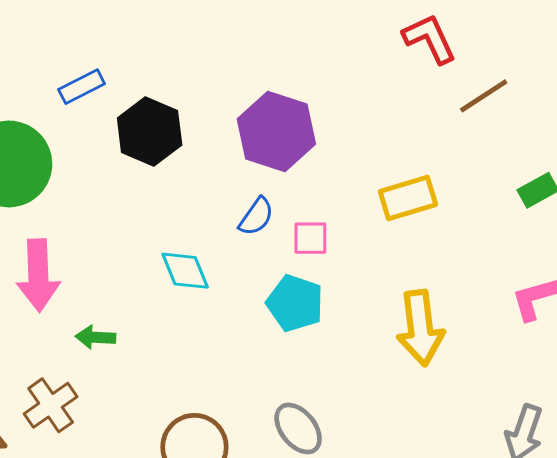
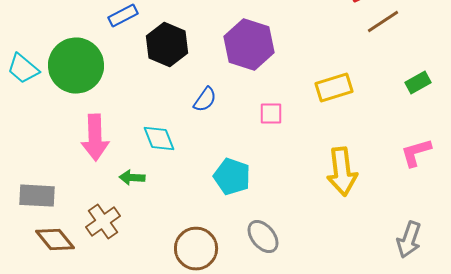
blue semicircle: (256, 217) -> (205, 100), moved
cyan diamond: (185, 271) -> (159, 139), moved
cyan pentagon: (295, 303) -> (232, 177), moved

